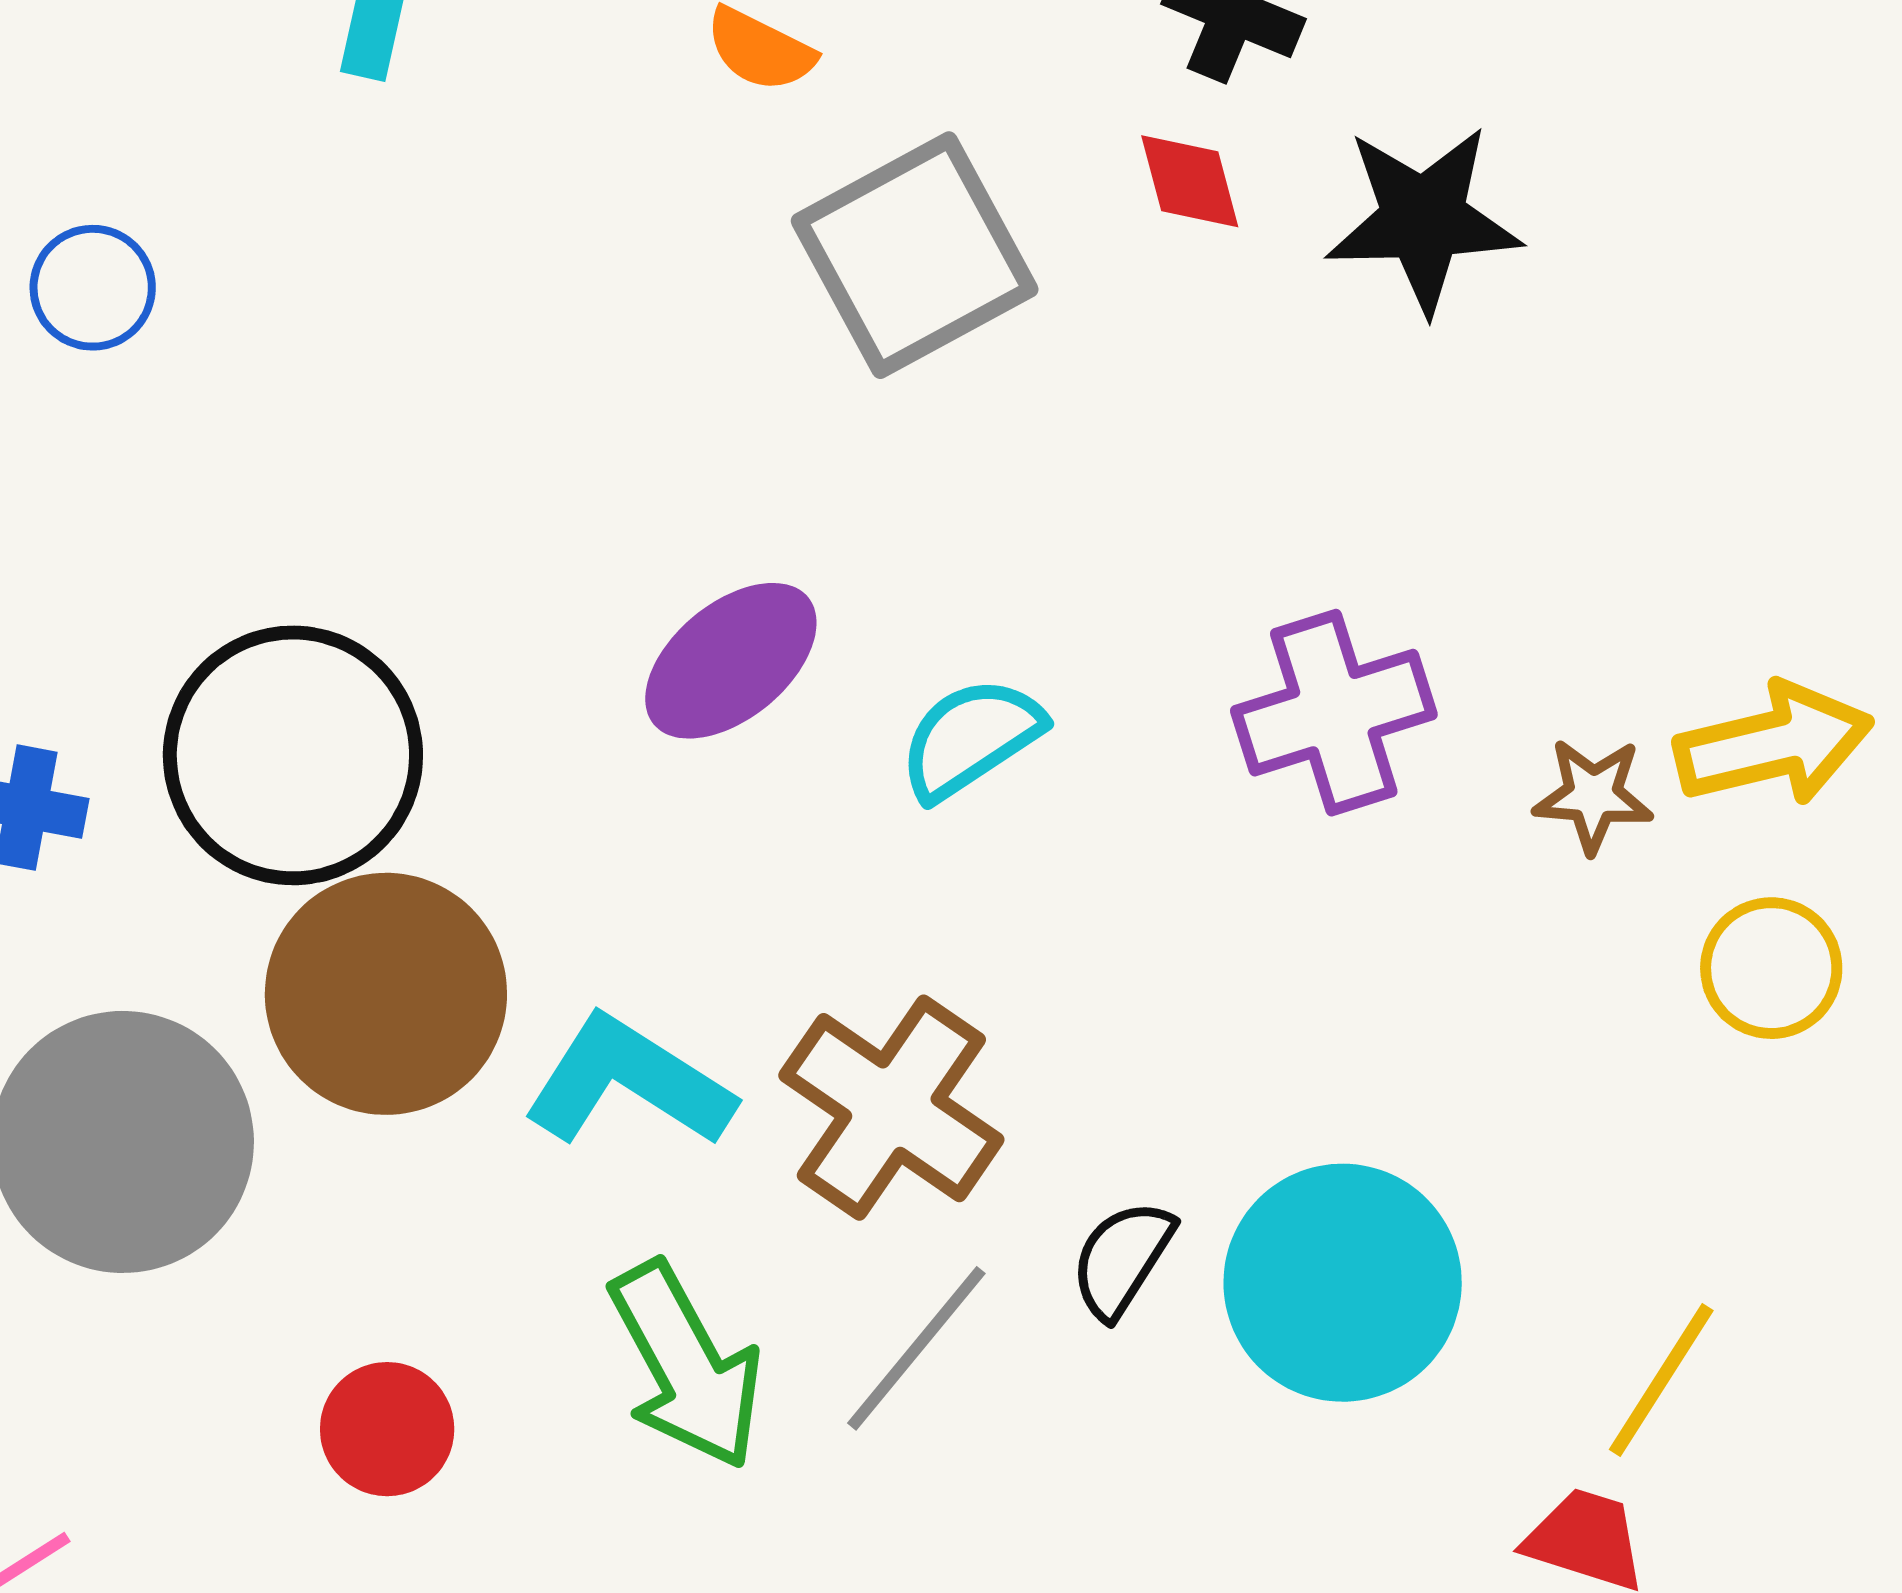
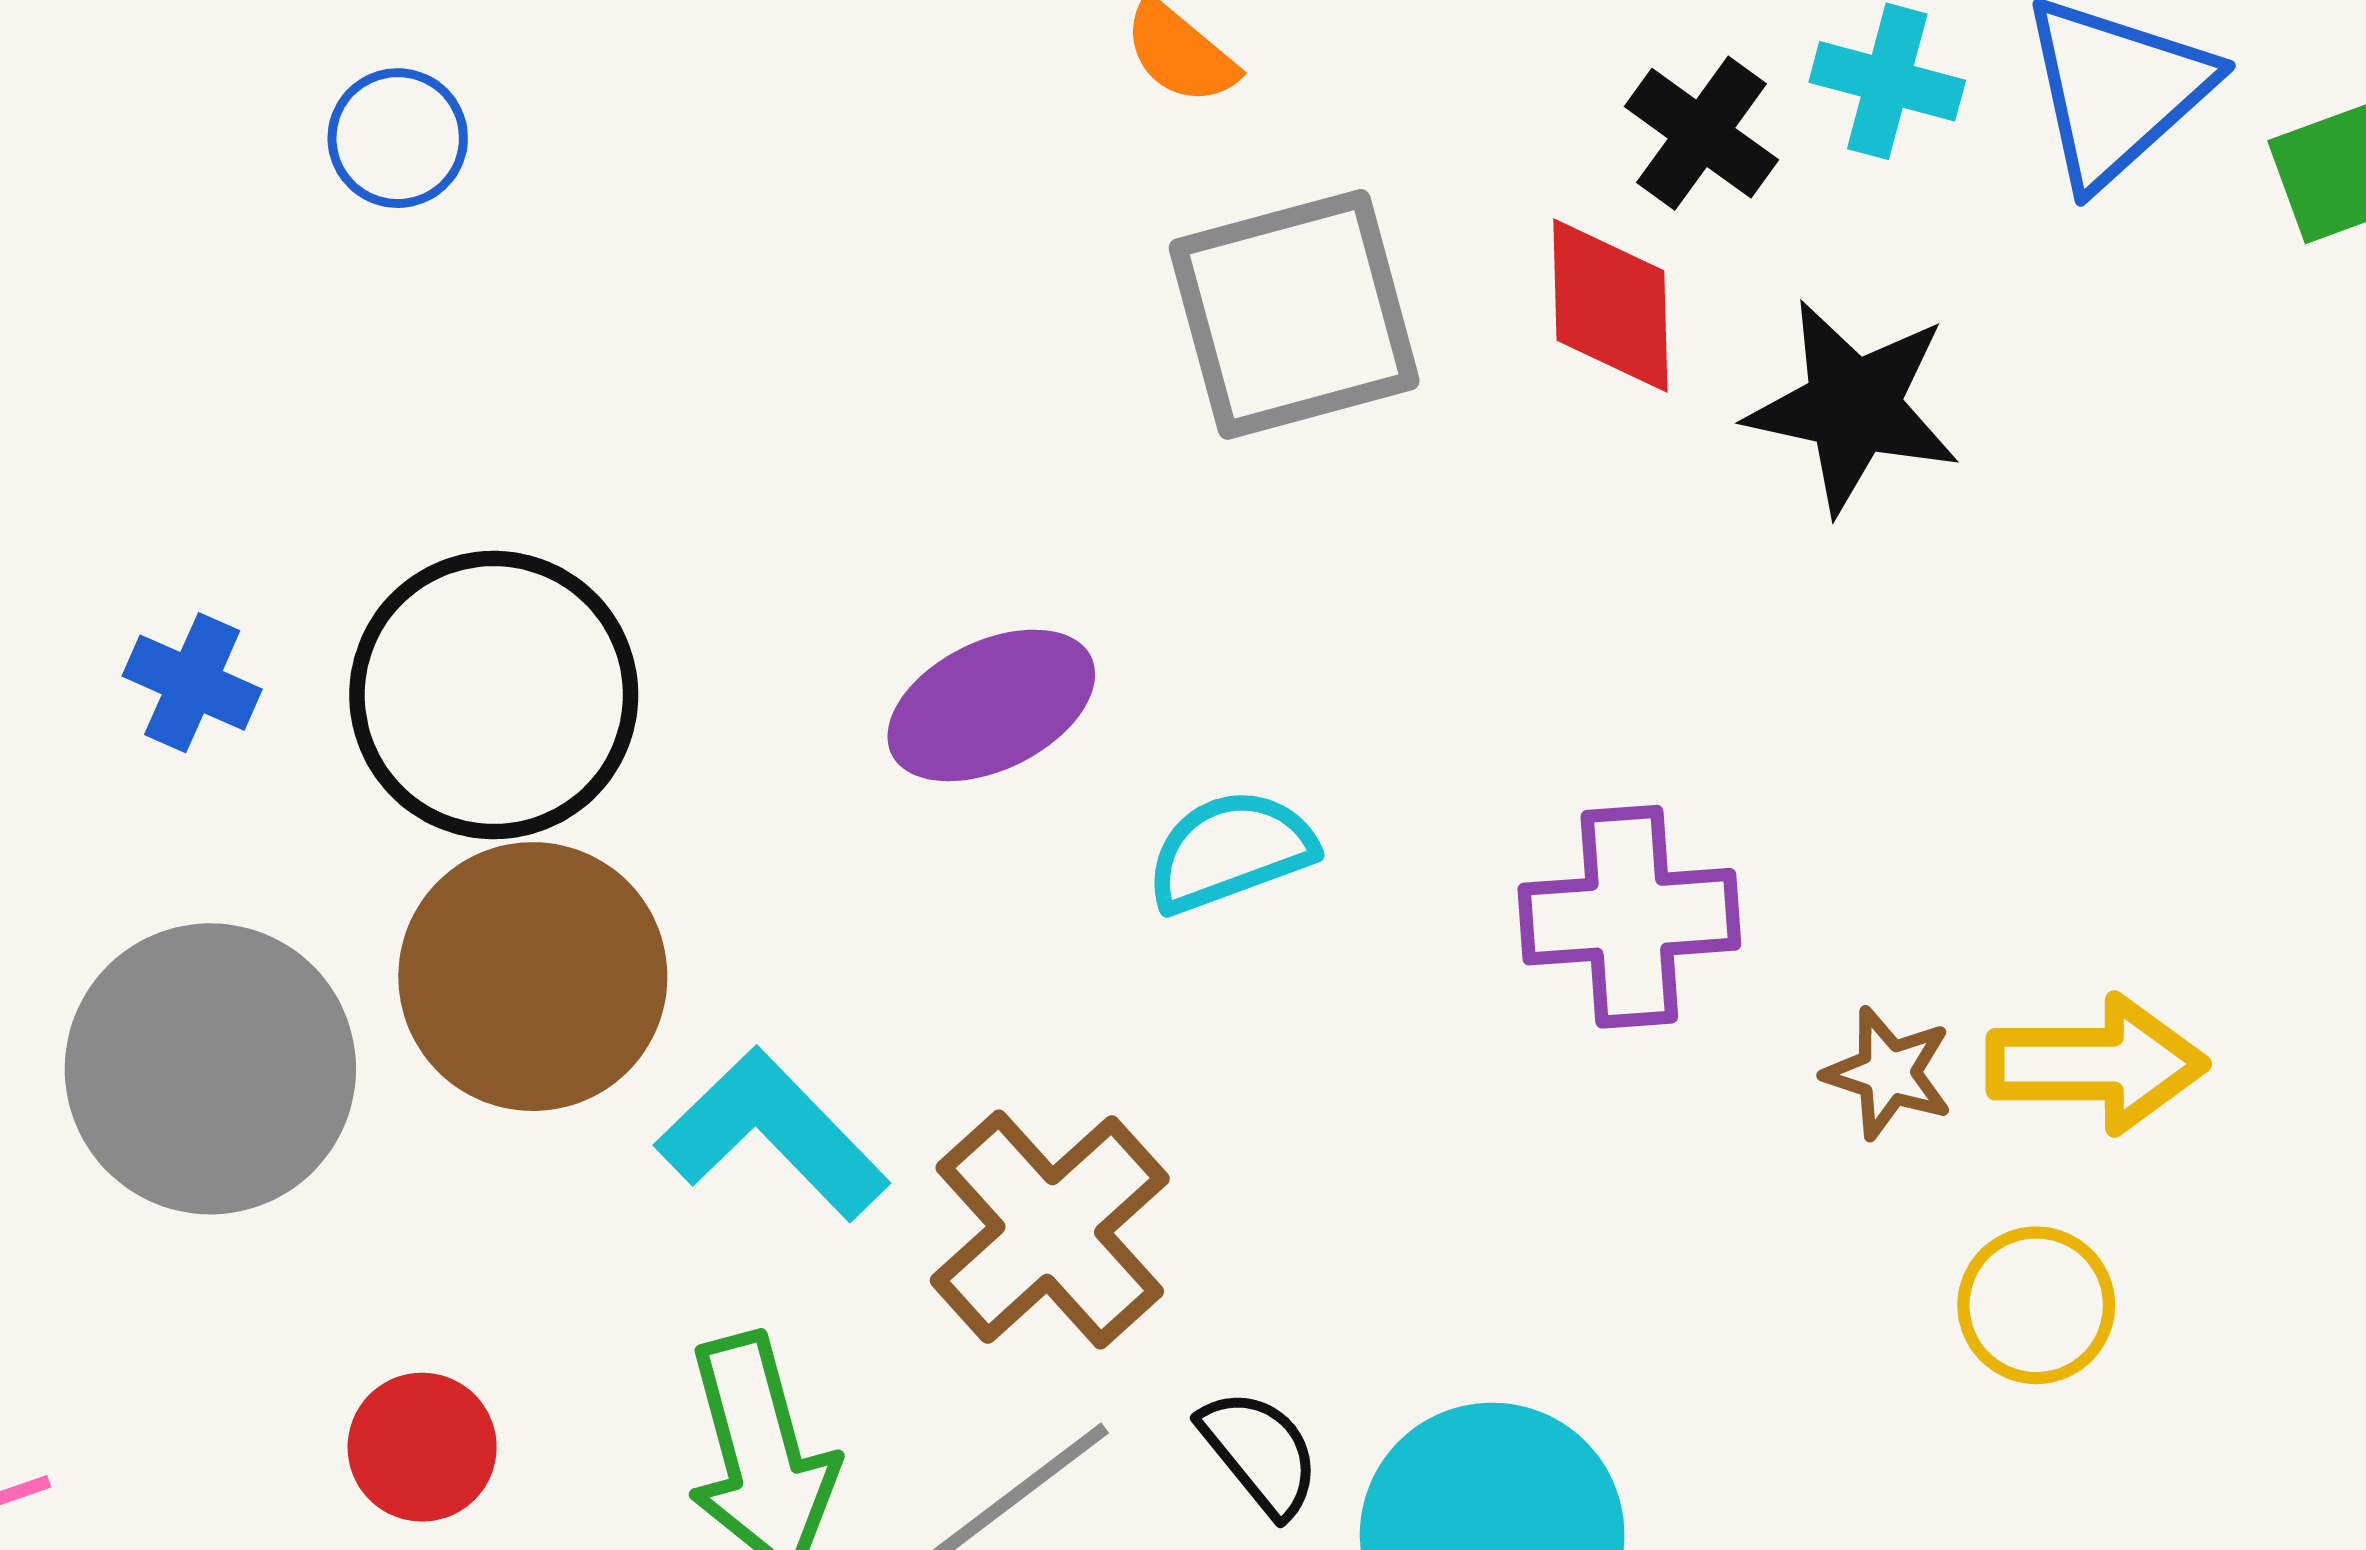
red diamond: (1190, 181) -> (1610, 306), size x1.4
black semicircle: (1122, 1259) -> (1260, 1452), turned 95

